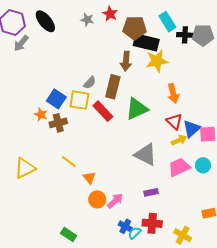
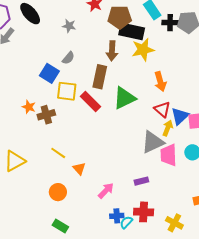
gray star: (87, 20) -> (69, 26), moved
gray semicircle: (90, 83) -> (68, 58), moved
blue square: (56, 99) -> (49, 73), moved
yellow arrow: (179, 140) -> (168, 128), turned -42
gray triangle: (146, 155) -> (153, 142), moved, turned -50
pink trapezoid: (179, 167) -> (169, 155), turned -65
orange circle: (97, 199) -> (58, 192), moved
blue cross: (125, 226) -> (117, 216), turned -32

